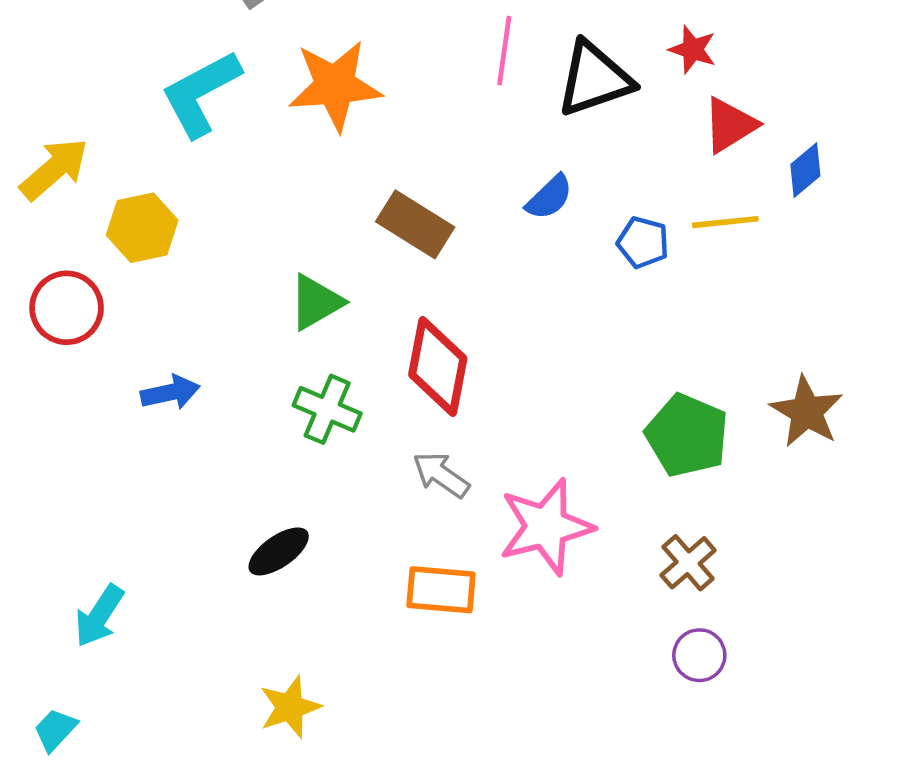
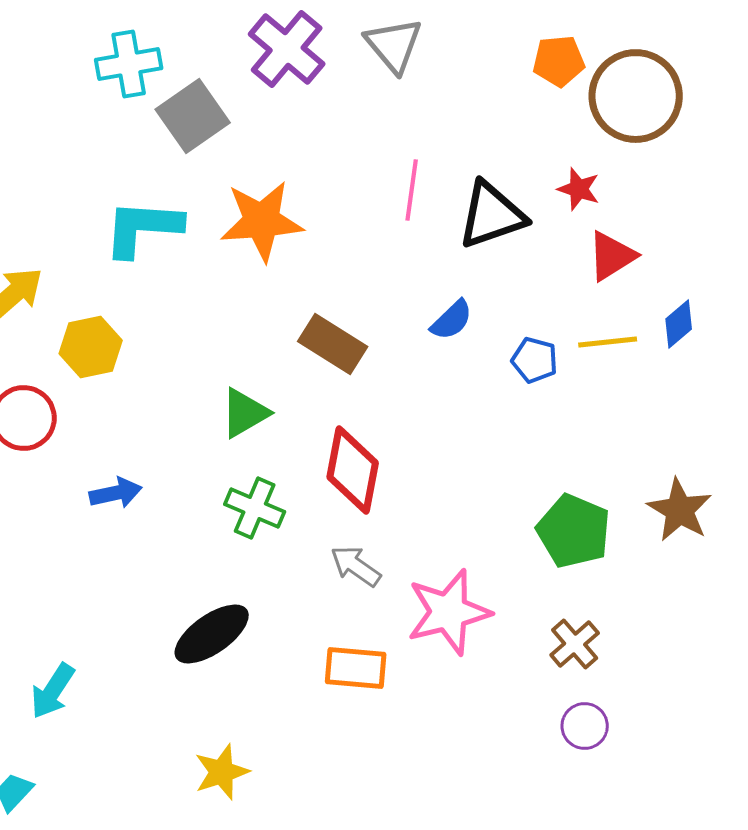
cyan L-shape: (201, 93) -> (143, 228), turned 32
blue diamond: (805, 170) -> (679, 324), moved
black ellipse: (279, 551) -> (212, 634), size x1.4

